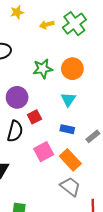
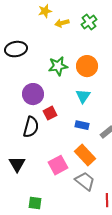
yellow star: (17, 12) -> (45, 11), moved
green cross: (74, 24) -> (89, 22), size x0.7
pink square: (44, 152) -> (58, 165), moved

